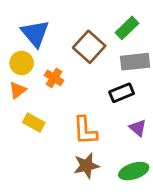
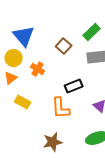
brown square: (89, 47) -> (64, 46), size x0.7
black rectangle: (122, 93) -> (74, 86), moved
brown star: (86, 166) -> (53, 142), moved

